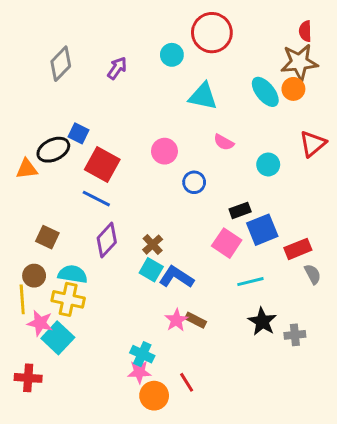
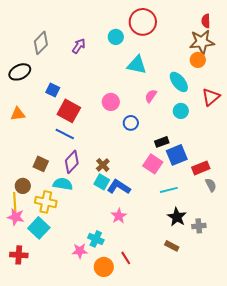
cyan ellipse: (265, 92) -> (179, 82), moved
pink semicircle: (224, 142) -> (151, 96), turned 96
black ellipse: (53, 150) -> (20, 72), moved
brown square: (47, 237) -> (41, 164), moved
cyan semicircle: (73, 274) -> (63, 184), moved
brown rectangle: (196, 320) -> (172, 246), moved
pink star: (40, 323) -> (16, 217), moved
pink star: (139, 372) -> (80, 251), moved

